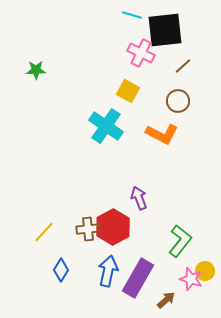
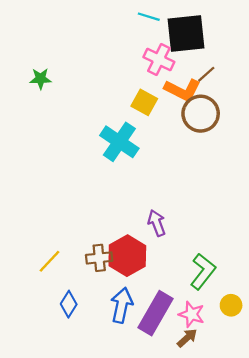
brown circle: (178, 101) -> (201, 114), size x1.4
orange L-shape: (162, 134) -> (183, 90), moved
pink star: (191, 279) -> (192, 314), moved

